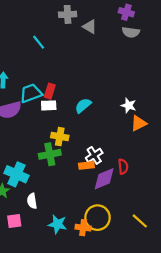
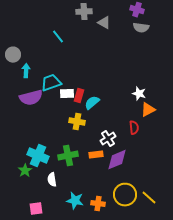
red rectangle: (50, 91) -> (79, 96), moved
cyan semicircle: (83, 105) -> (92, 103), moved
green cross: (50, 154) -> (68, 156), moved
orange rectangle: (86, 165) -> (96, 155), moved
red semicircle: (123, 167) -> (134, 128), moved
yellow circle: (97, 218) -> (125, 195), moved
pink square: (14, 221) -> (36, 209), moved

